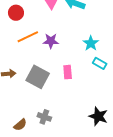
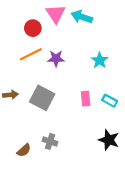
red circle: (16, 13) -> (33, 28), moved
cyan rectangle: (100, 63) -> (110, 101), moved
pink rectangle: (68, 72) -> (86, 99), moved

